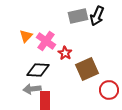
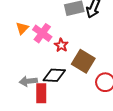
brown square: (87, 69) -> (83, 61), turned -35
black diamond: (38, 70) -> (54, 75), moved

